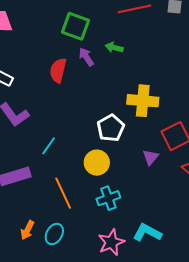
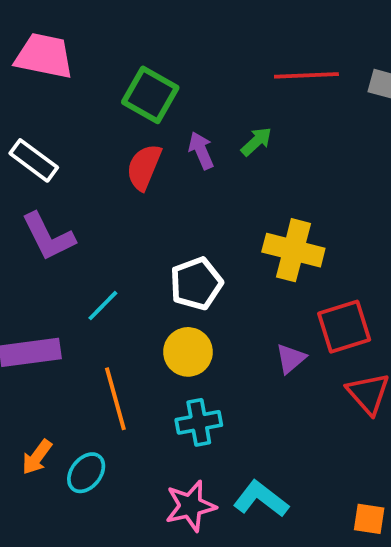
green square: (75, 26) -> (150, 95), moved
green arrow: (114, 47) -> (256, 141), turned 114
white pentagon: (111, 128) -> (196, 284), moved

